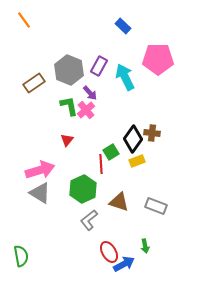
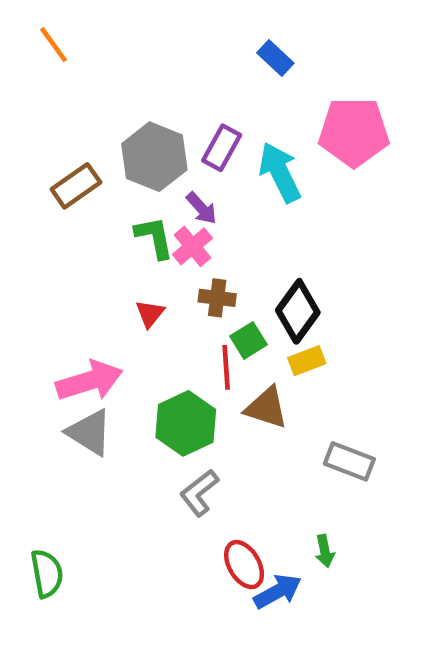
brown cross: (152, 133) -> (217, 298), moved
brown triangle: (119, 202) -> (266, 408), moved

